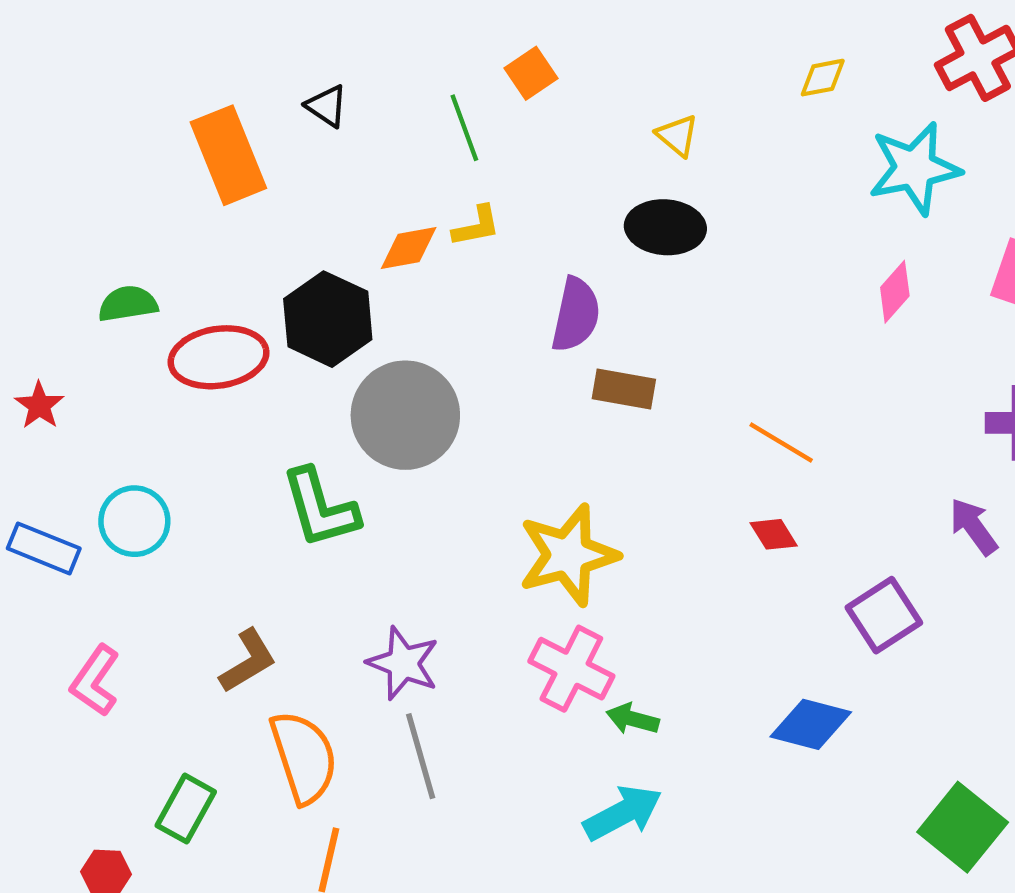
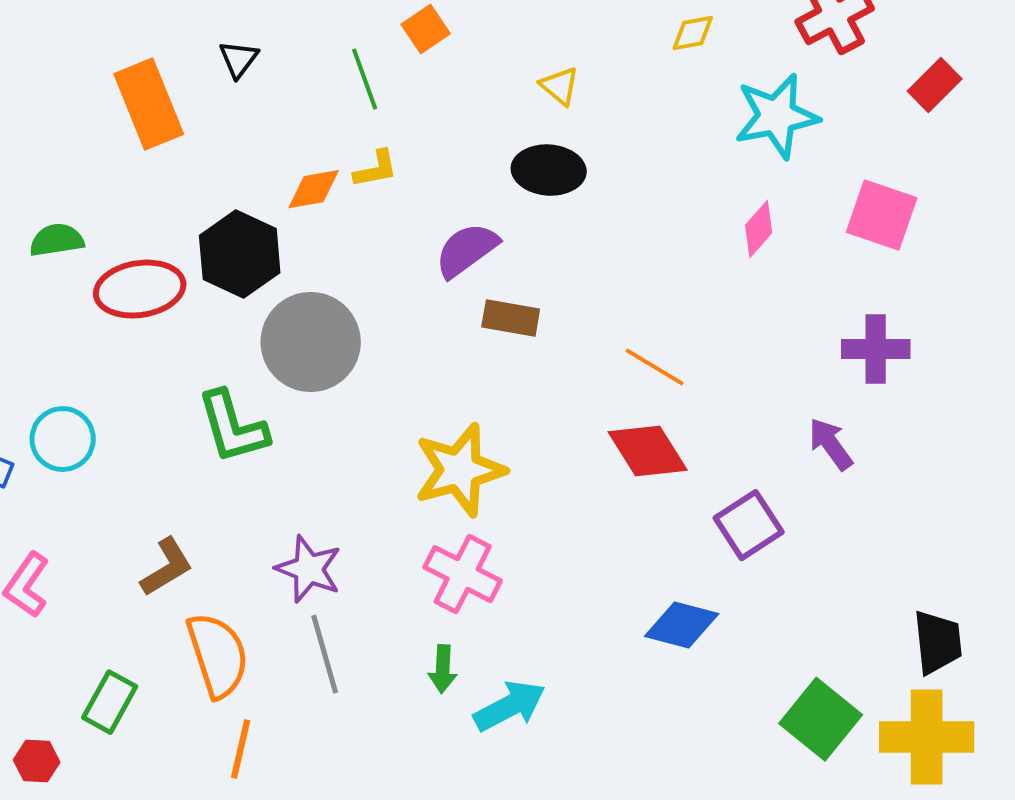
black triangle: (327, 106) -> (239, 59), turned 33
purple semicircle: (576, 315) -> (467, 250), turned -138
red diamond: (774, 534) -> (648, 451), size x1.8
green arrow: (633, 719) -> (443, 669), moved, turned -102

